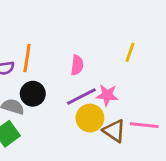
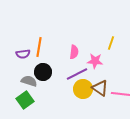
pink star: (107, 95) -> (95, 61), moved
brown triangle: (114, 131) -> (100, 88), moved

